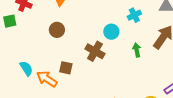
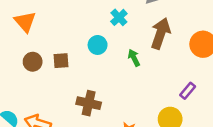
brown cross: (95, 51) -> (89, 103), moved
brown square: (66, 68) -> (61, 61), moved

